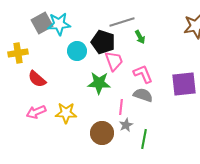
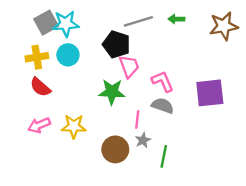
green arrow: (140, 37) -> (176, 19), moved, turned 120
cyan circle: (77, 51) -> (68, 55), moved
yellow cross: (18, 53) -> (37, 57), moved

